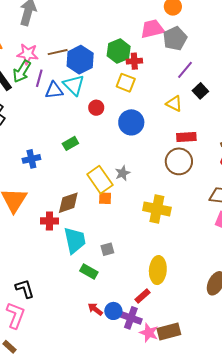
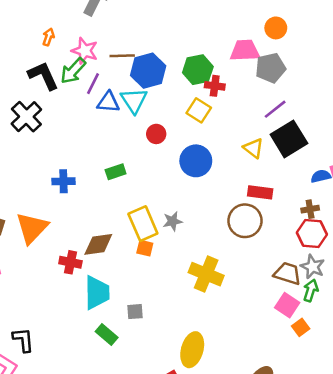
black square: (200, 91) -> (289, 139), size x1.8

